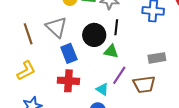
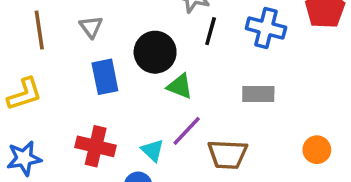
gray triangle: (56, 27) -> (91, 27), size x0.6
black line: (116, 27) -> (211, 31), moved
gray rectangle: (157, 58) -> (258, 94), moved
red cross: (68, 81) -> (96, 146), moved

